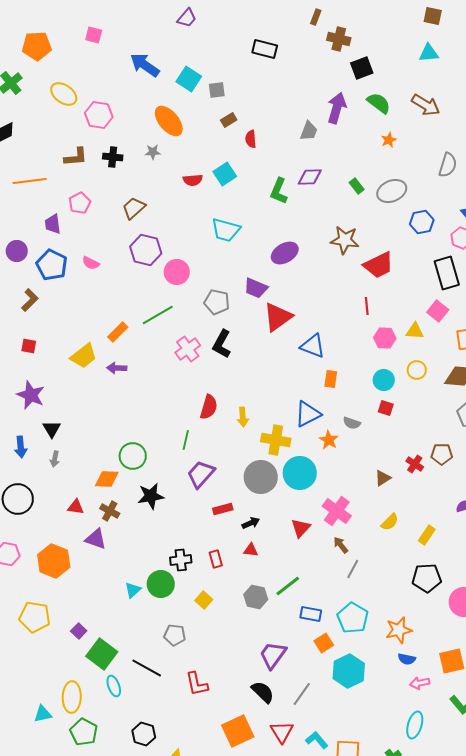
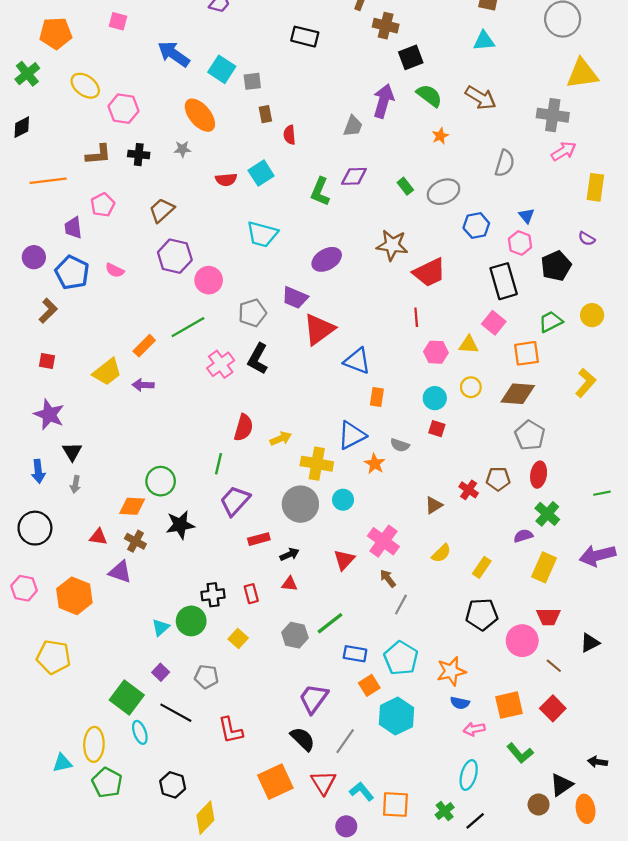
brown rectangle: (229, 120) -> (265, 114), turned -70
gray pentagon: (217, 302) -> (252, 313), turned -30
yellow arrow: (243, 417) -> (281, 439), turned -108
cyan circle: (300, 473) -> (343, 500), size x0.6
purple square: (79, 631) -> (161, 672), moved

